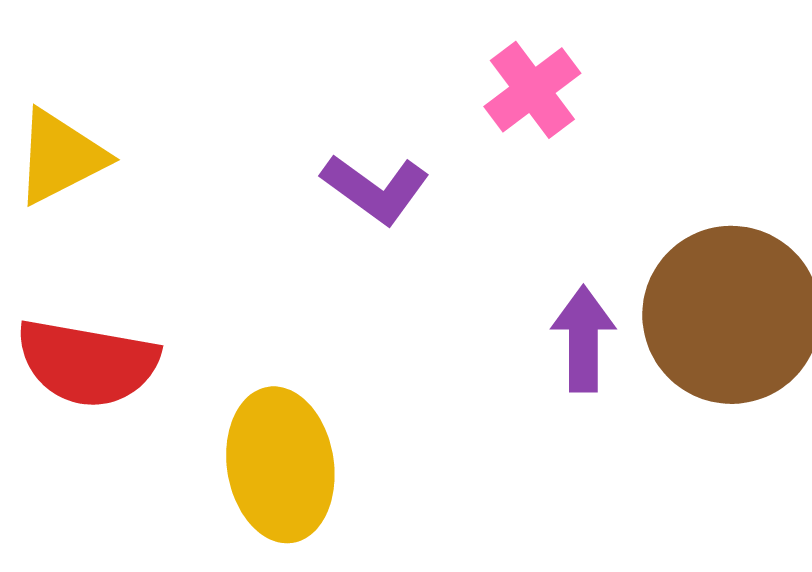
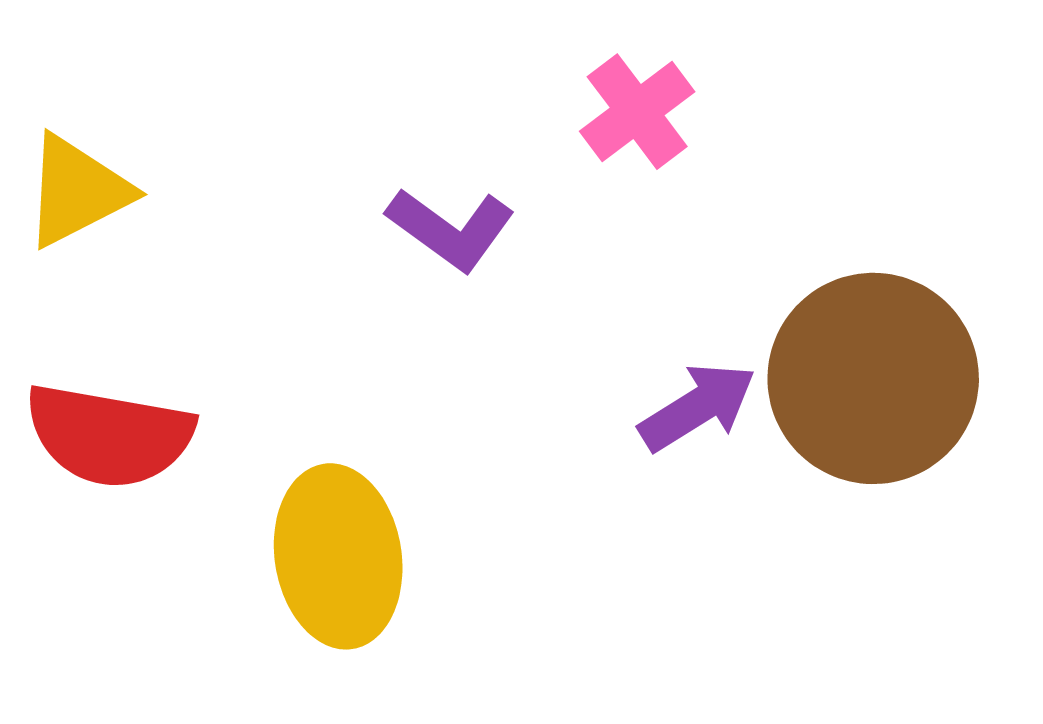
purple arrow: (583, 339) -> (698, 407), turned 58

